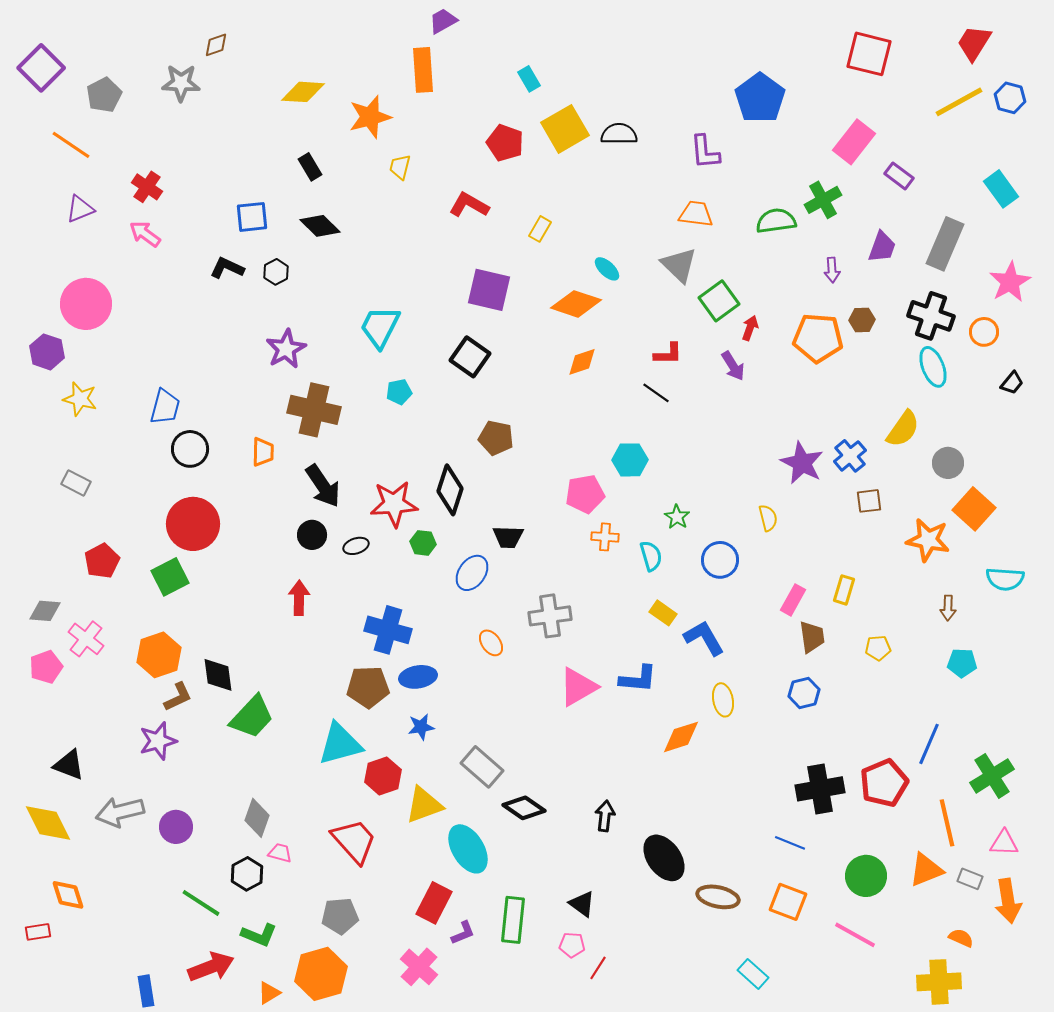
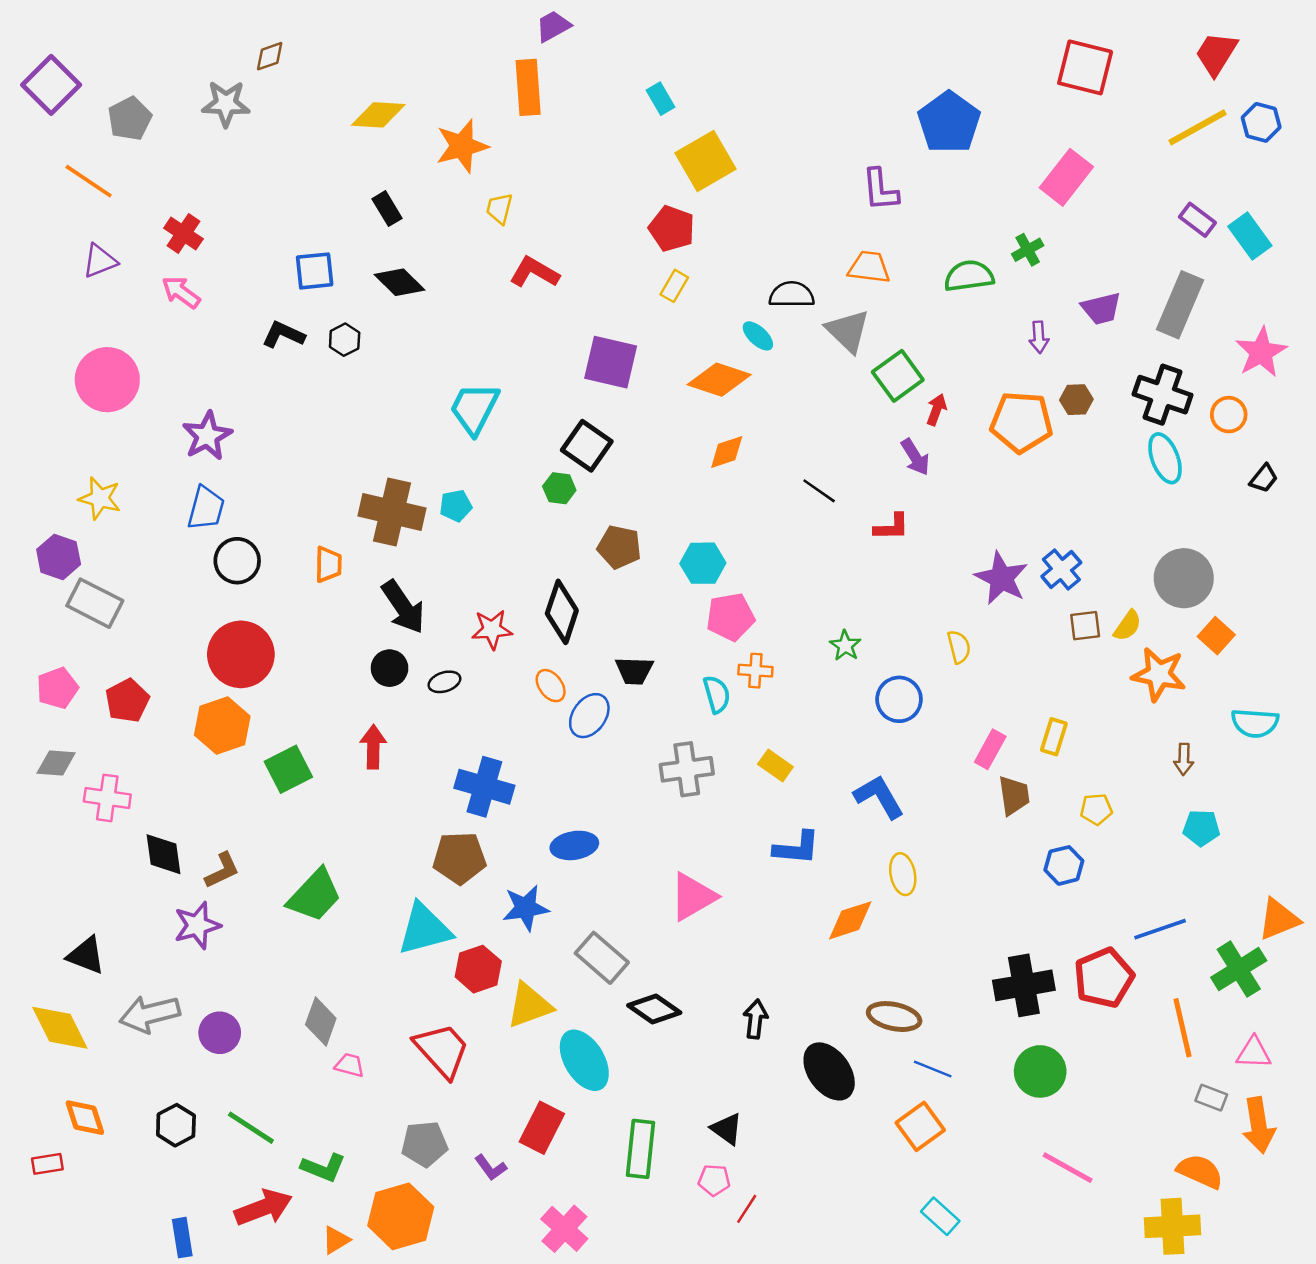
black semicircle: (619, 134) -> (792, 295), moved
red pentagon: (505, 143) -> (672, 229), moved
purple rectangle: (899, 176) -> (1197, 220), moved
green cross: (823, 200) -> (1028, 250), size x0.7
red L-shape: (469, 205) -> (534, 272), moved
purple trapezoid: (882, 247) -> (1101, 308), turned 56
purple star: (286, 349) -> (207, 436), moved
purple hexagon: (47, 352) -> (59, 557), moved
red L-shape: (668, 354) -> (892, 527), moved
cyan pentagon: (399, 392) -> (456, 506), moved
yellow semicircle: (903, 429) -> (1128, 626), moved, size x0.7
cyan hexagon: (630, 460) -> (703, 563), moved
gray circle: (948, 463) -> (1184, 578), size x1.5
gray rectangle: (76, 483) -> (95, 603), size x1.5
red star: (394, 504) -> (492, 629), size x0.7
orange square: (974, 509) -> (1216, 636), size x0.7
green hexagon: (423, 543) -> (559, 488), moved
cyan semicircle: (651, 556) -> (717, 694), moved
green square: (170, 577) -> (288, 769), moved
yellow rectangle: (663, 613) -> (775, 766), moved
pink cross: (86, 639) -> (107, 798), turned -30
orange ellipse: (491, 643) -> (551, 686), moved
orange hexagon: (159, 655) -> (222, 726), moved
pink pentagon: (46, 667) -> (57, 688), moved
black diamond: (218, 675) -> (163, 854), moved
blue ellipse: (418, 677) -> (574, 845), moved
pink triangle: (578, 687) -> (693, 897), moved
blue hexagon: (804, 693) -> (1064, 865), moved
blue star: (421, 727) -> (526, 908), size x1.4
blue line: (929, 744) -> (1160, 929), turned 48
blue line: (790, 843) -> (933, 1069), moved
orange triangle: (926, 870) -> (1279, 919), moved
black hexagon: (247, 874) -> (176, 1125), moved
green circle: (866, 876) -> (1040, 1071), moved
brown ellipse: (718, 897) -> (894, 1017), moved
orange square: (788, 902) -> (920, 1126), moved, turned 33
purple L-shape: (463, 933) -> (491, 1168), moved, turned 76
orange semicircle: (961, 938) -> (1200, 1171), size x1.5
pink cross: (419, 967) -> (564, 1229), moved

